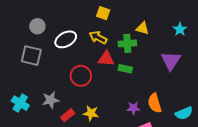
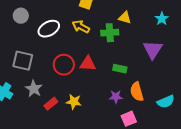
gray square: (31, 56) -> (23, 61), moved
red triangle: (106, 59) -> (88, 64), moved
green rectangle: (125, 69) -> (120, 69), moved
gray star: (51, 100) -> (34, 89), turned -30

